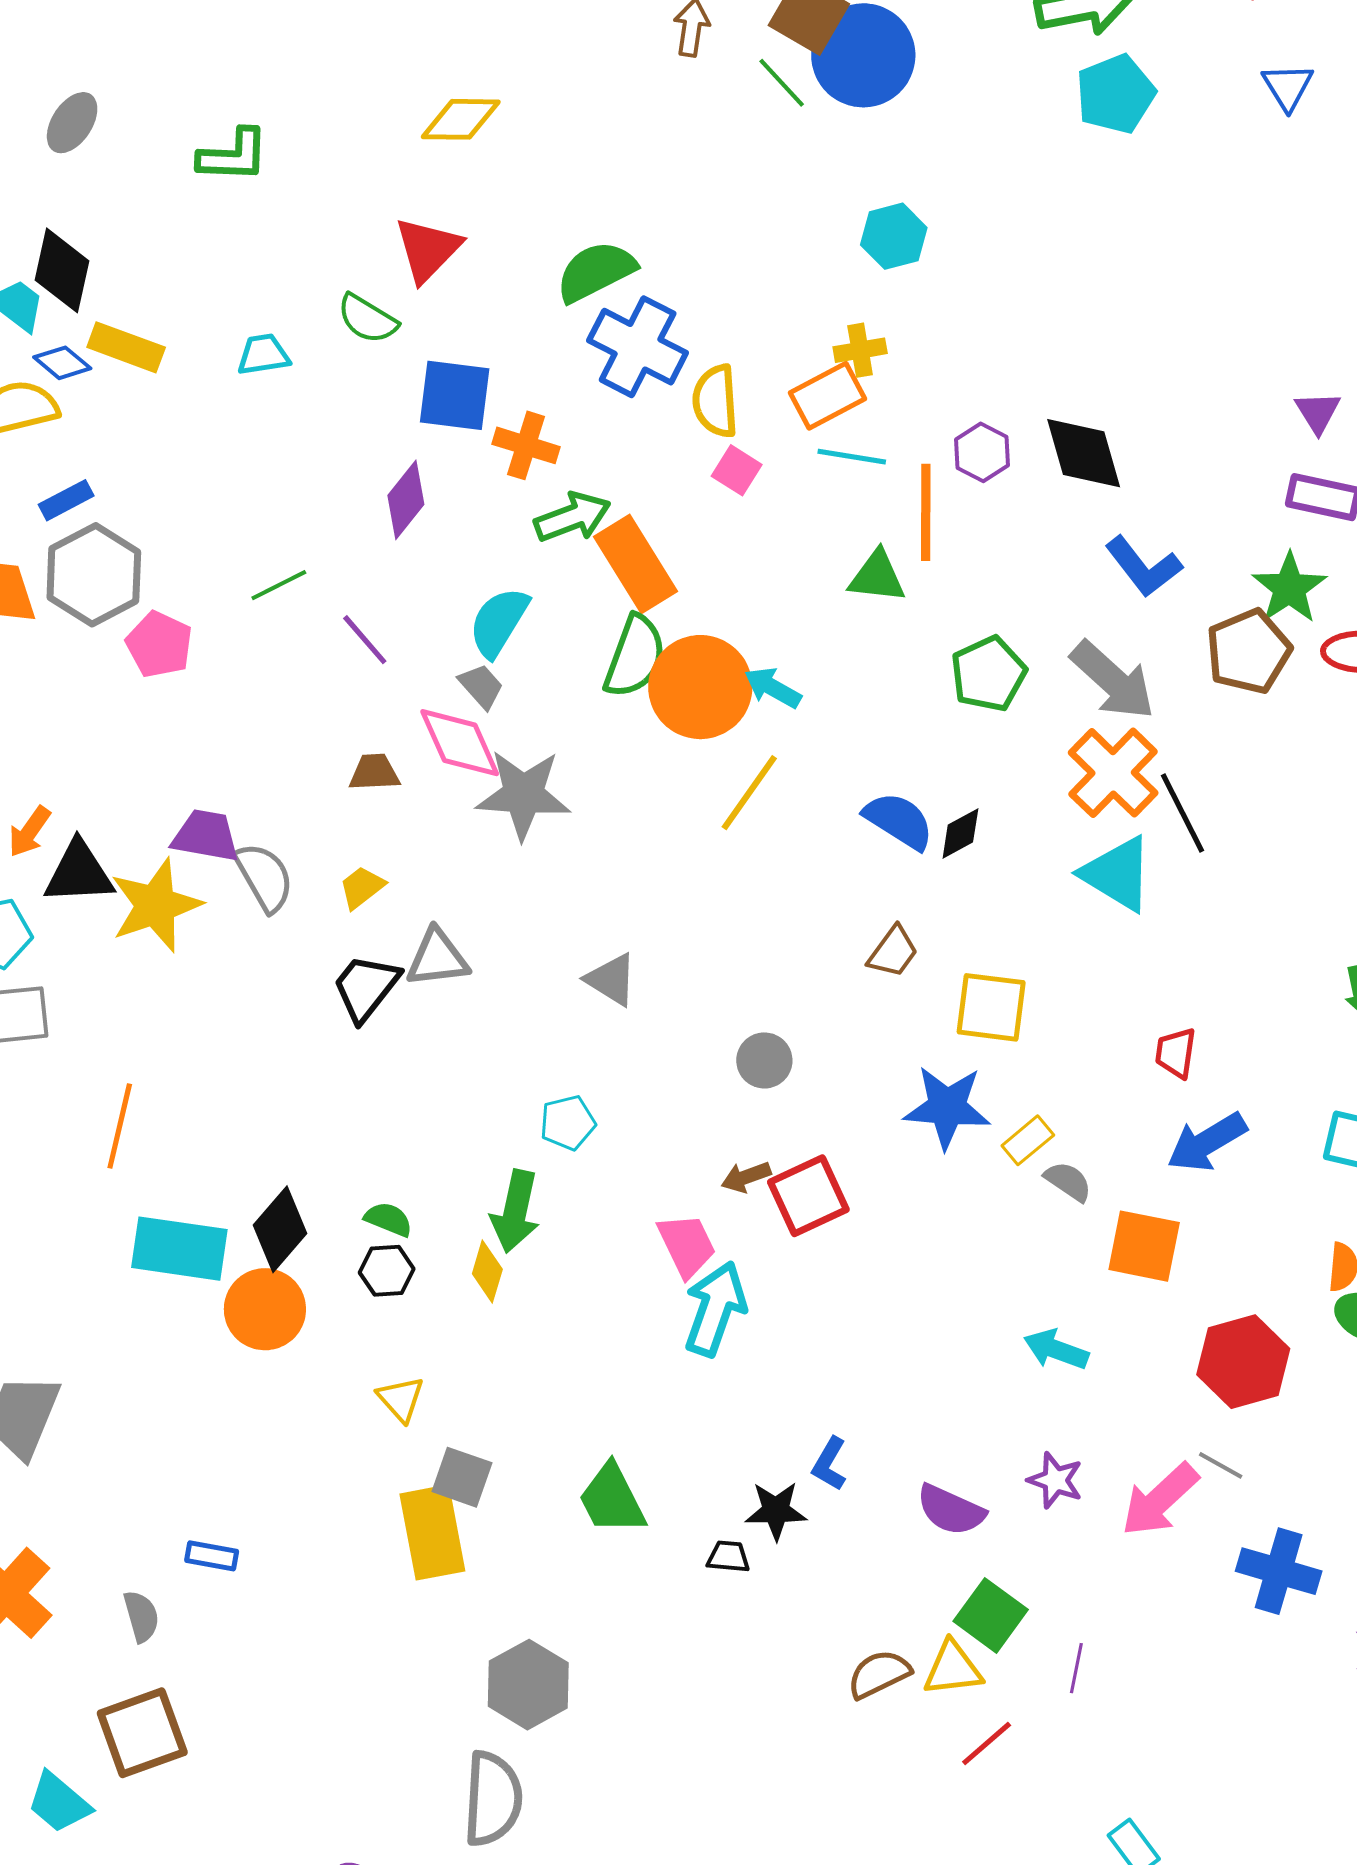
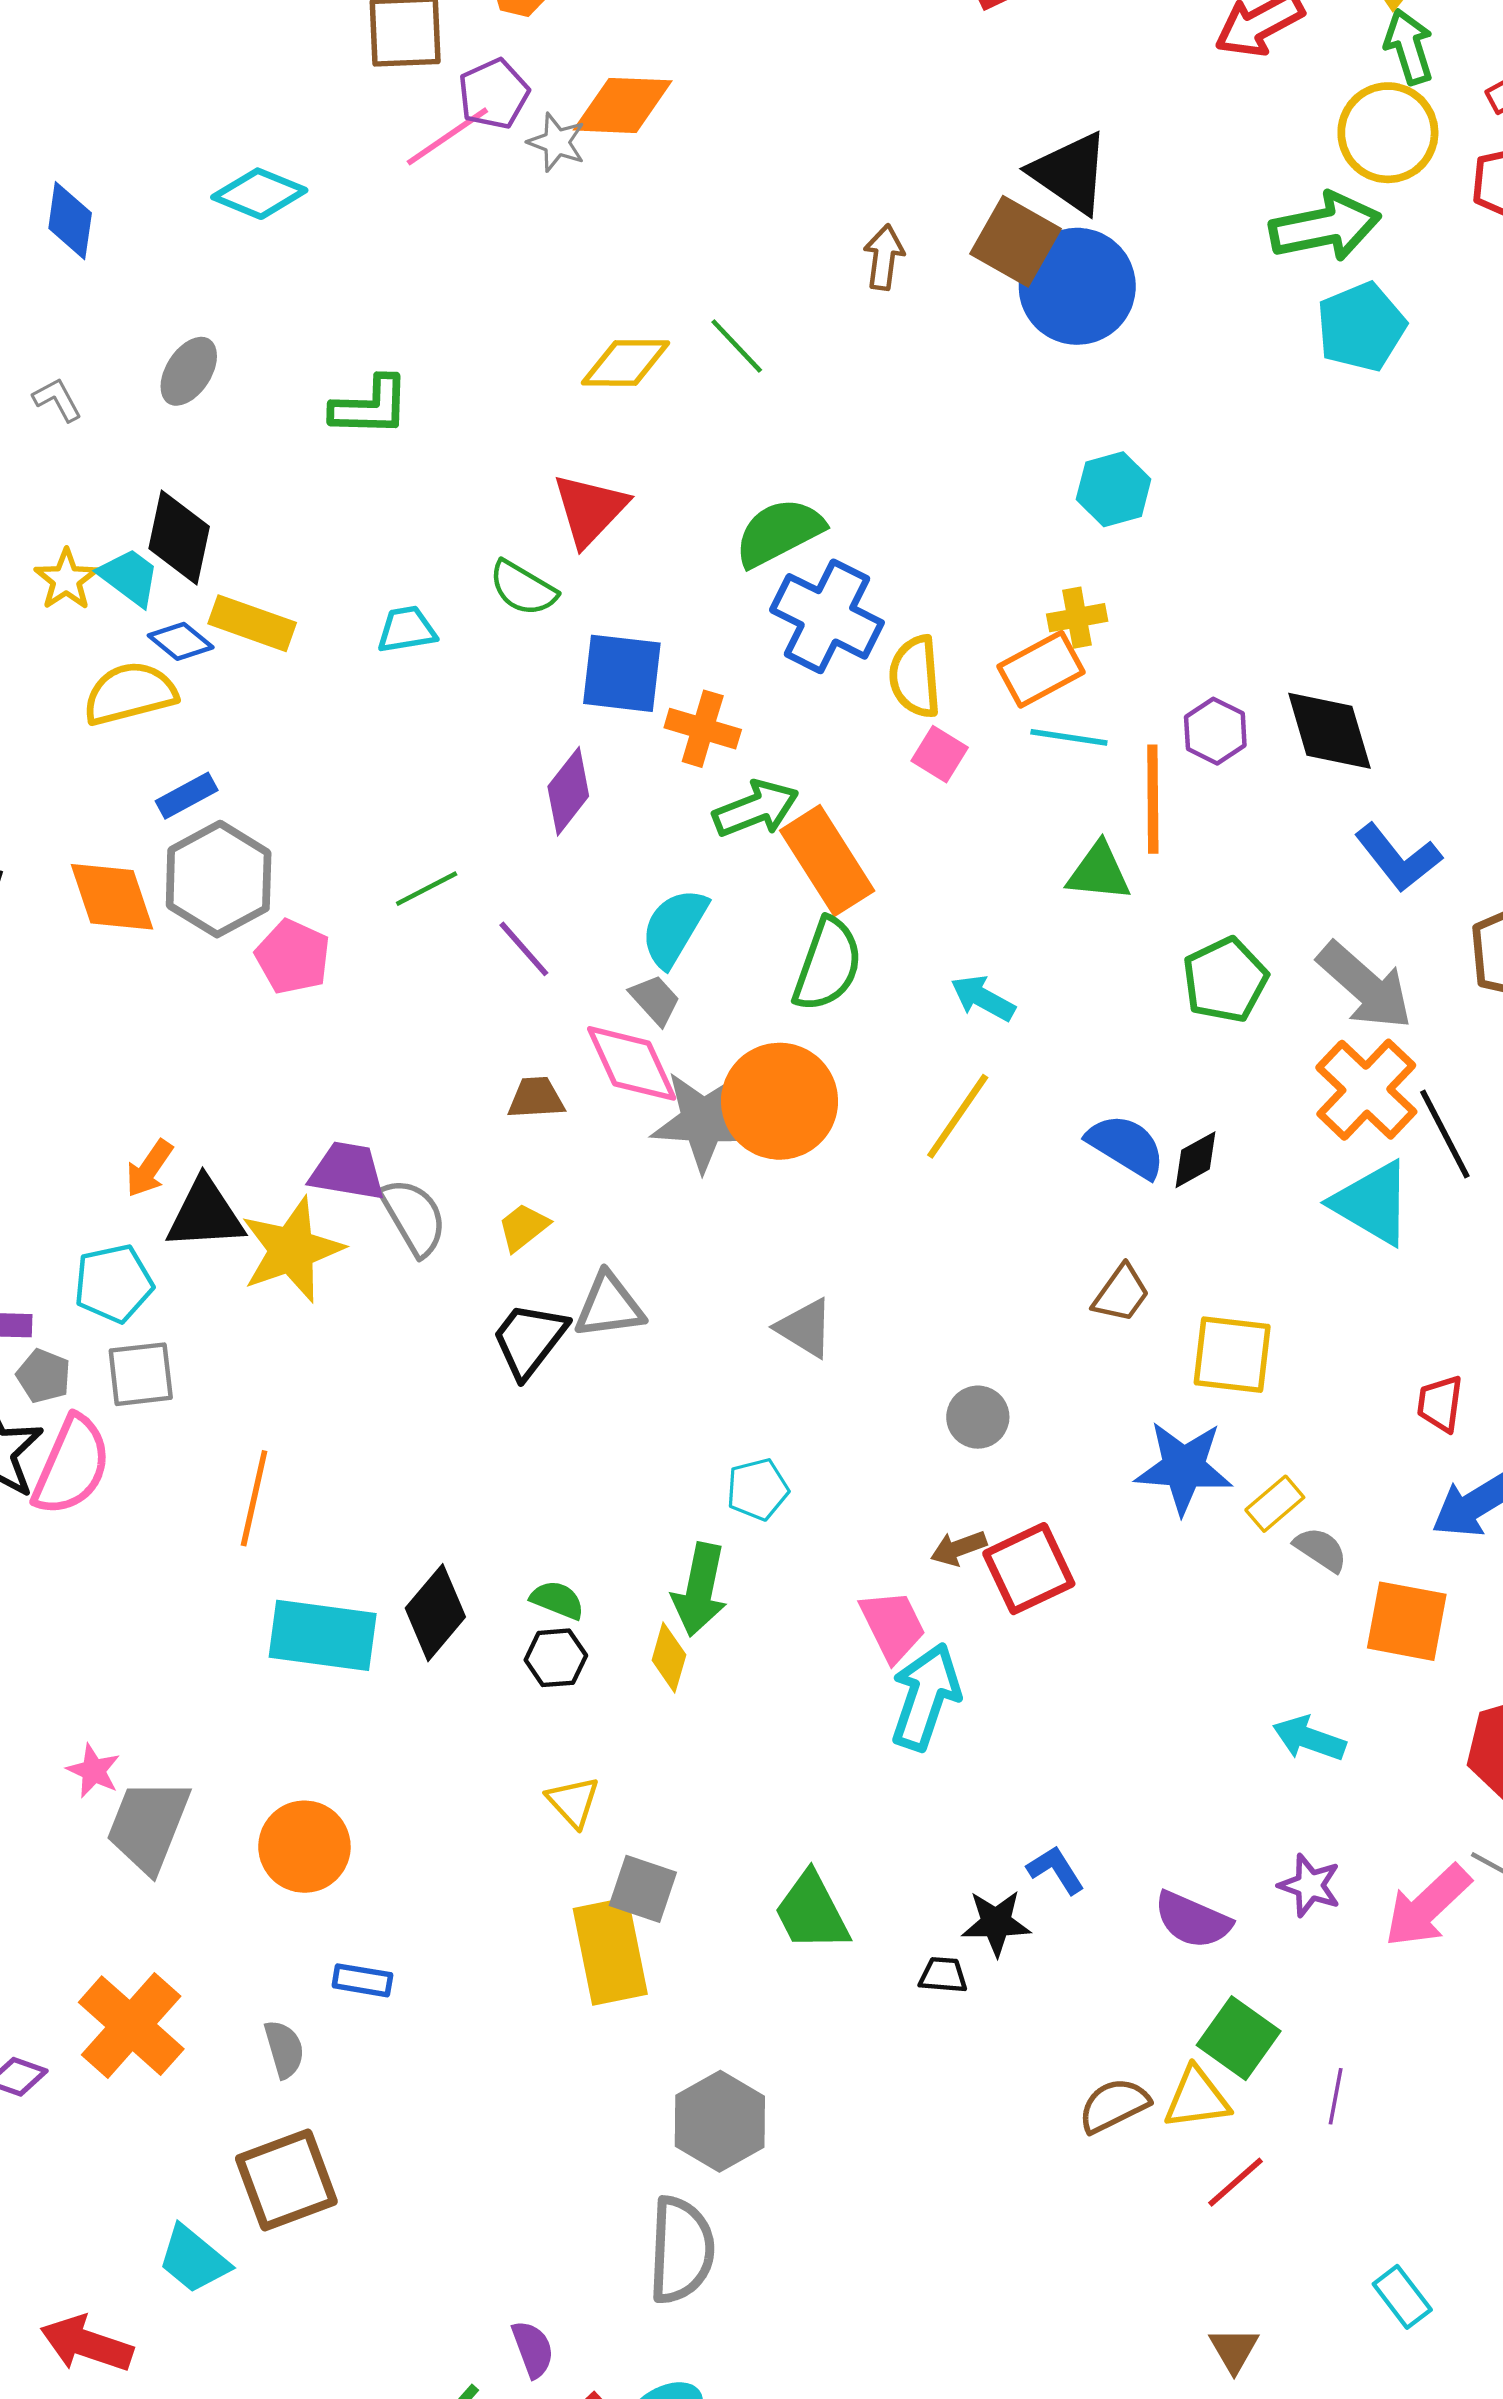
green line: (782, 83) -> (737, 346), moved
orange circle: (700, 687) -> (780, 1101), moved
orange circle: (265, 1309) -> (304, 1847), moved
blue L-shape: (829, 1464) -> (1056, 1870), turned 118

